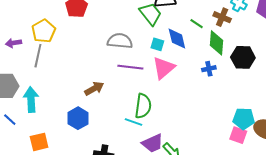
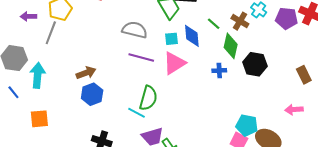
cyan square: (157, 44) -> (172, 39), turned -32
brown arrow: (94, 89) -> (86, 73), moved
blue hexagon: (78, 118) -> (92, 94), moved

